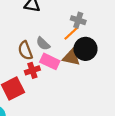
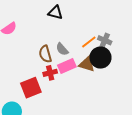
gray cross: (78, 20) -> (105, 40), moved
pink rectangle: (50, 61) -> (67, 66), turned -54

